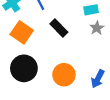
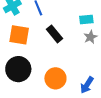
orange square: (22, 32) -> (19, 35), turned -30

